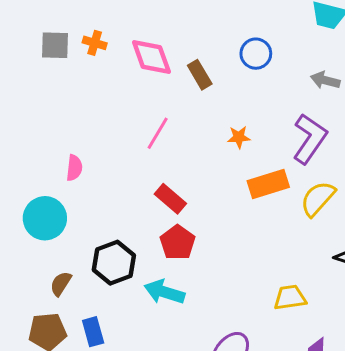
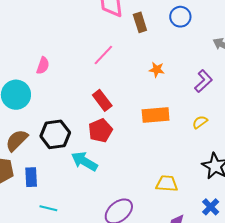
purple L-shape: (310, 139) -> (203, 81), size x0.7
orange rectangle: (268, 184) -> (156, 115), moved
yellow semicircle: (318, 199) -> (200, 122), size x0.6
brown semicircle: (61, 284) -> (17, 140), size x1.4

